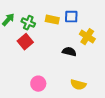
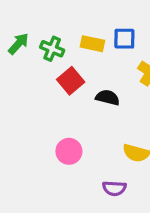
red square: (25, 42) -> (71, 81), moved
black semicircle: (69, 52) -> (108, 98), moved

